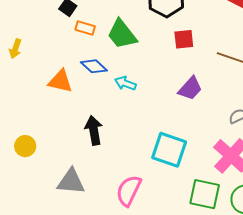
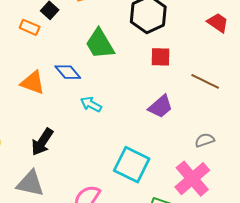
orange rectangle: (85, 28) -> (30, 27), moved
cyan arrow: (125, 83) -> (91, 104), moved
black arrow: (94, 130) -> (42, 142), moved, turned -144

